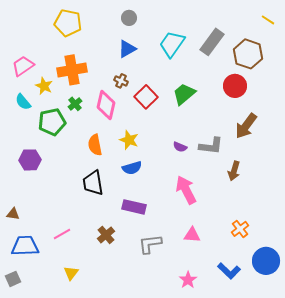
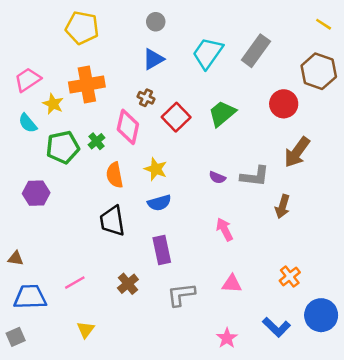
brown hexagon: (248, 54) -> (319, 71), moved
green cross: (75, 104) -> (97, 141), moved
pink arrow: (186, 190) -> (225, 229), size x0.7
purple rectangle: (134, 207) -> (162, 250), turned 65

